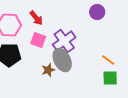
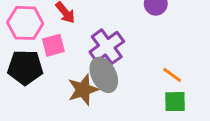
pink square: (38, 40) -> (53, 45), moved, turned -35
brown star: (48, 70) -> (83, 90), size x1.5

